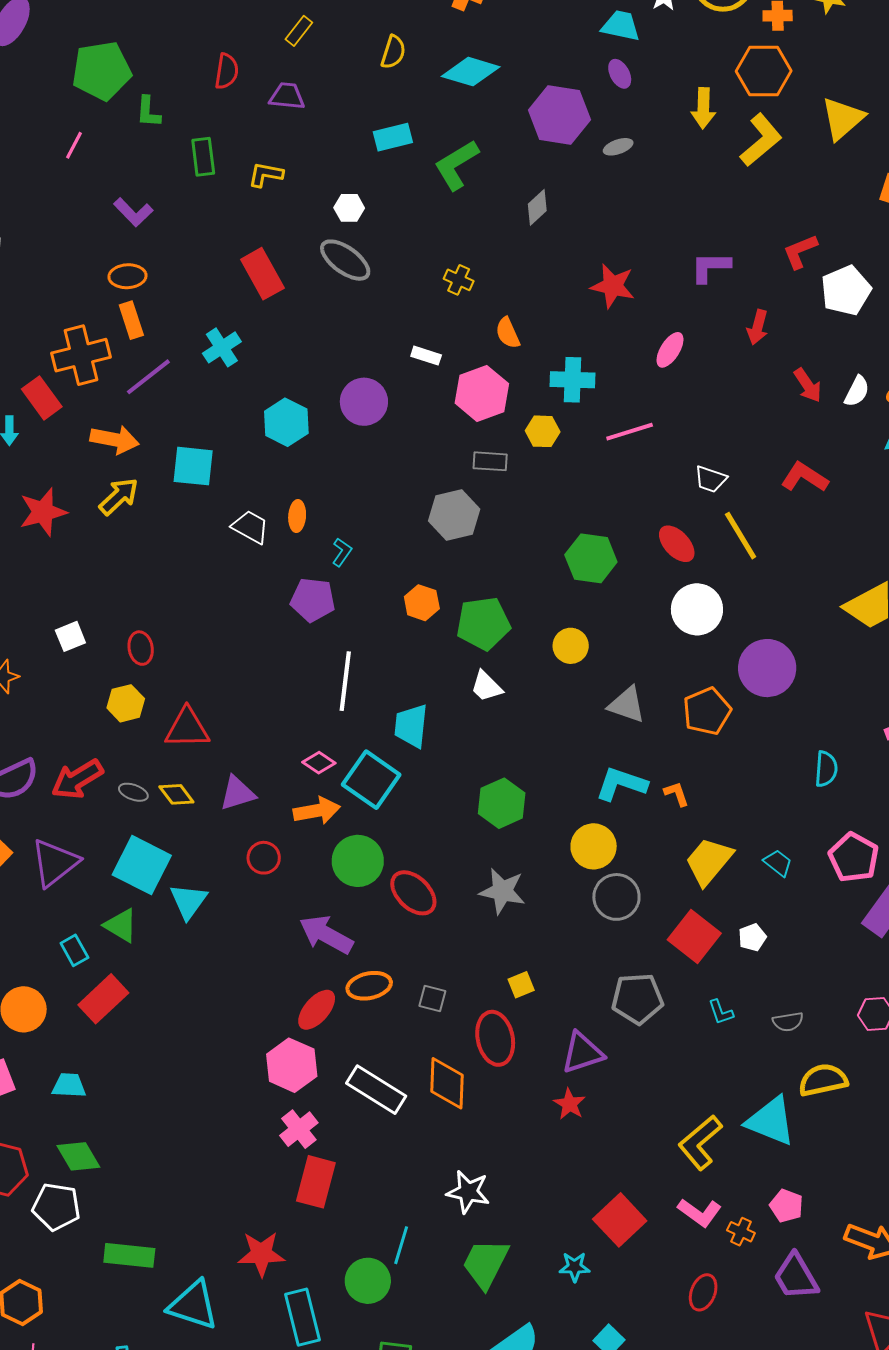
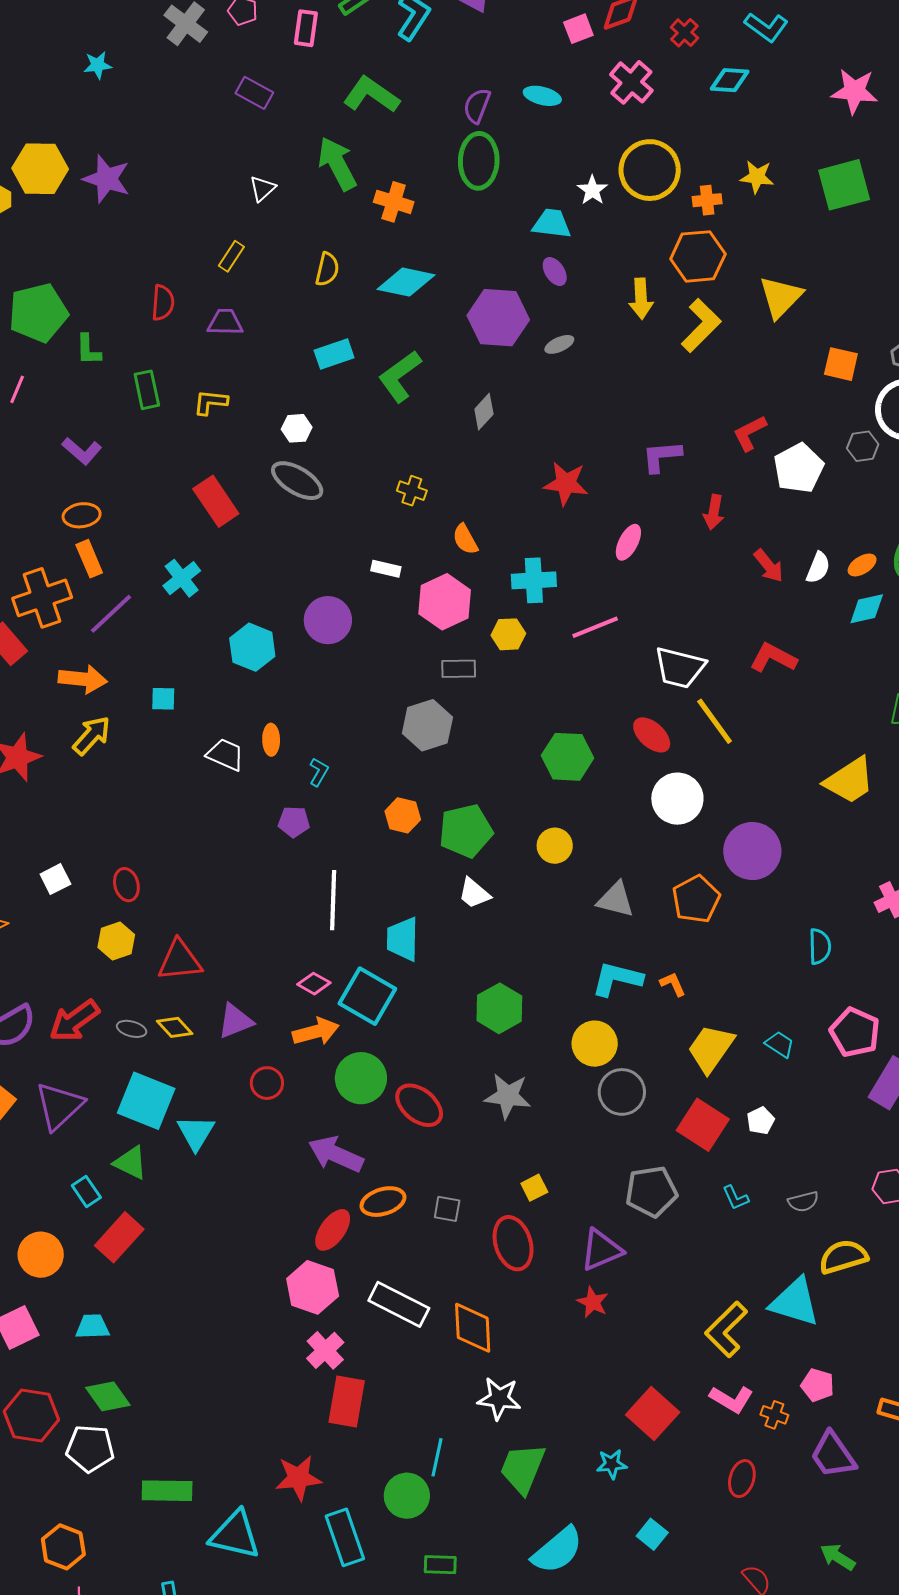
cyan square: (193, 466) -> (163, 699), size x0.6
white trapezoid: (710, 479) -> (680, 668), size x1.6
purple pentagon: (313, 600) -> (294, 822), size x0.7
orange diamond: (447, 1083) -> (473, 1328), moved

